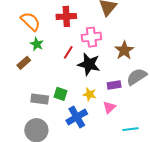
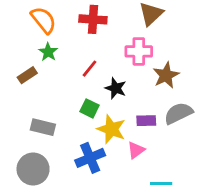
pink cross: (91, 37) -> (139, 51), moved
black star: (89, 64) -> (116, 88), size x0.7
green square: (60, 94) -> (89, 108), moved
yellow star: (90, 94) -> (111, 129), size x1.5

